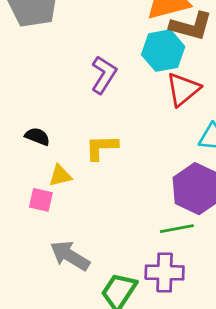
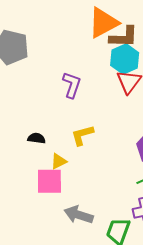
cyan hexagon: (163, 51) -> (125, 59), moved
pink square: (41, 200) -> (49, 181), size x1.6

